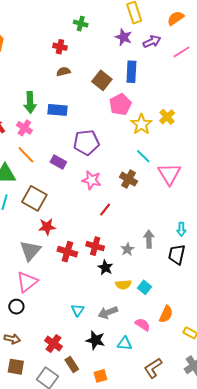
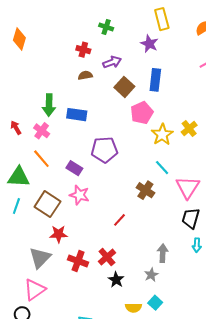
purple arrow: (152, 42) -> (112, 62), moved
pink star: (91, 180) -> (79, 195), moved
red cross: (95, 246) -> (107, 257), turned 30
gray star: (127, 249) -> (151, 275), moved
black trapezoid: (177, 255) -> (191, 218), moved
yellow semicircle: (123, 285) -> (134, 308), moved

